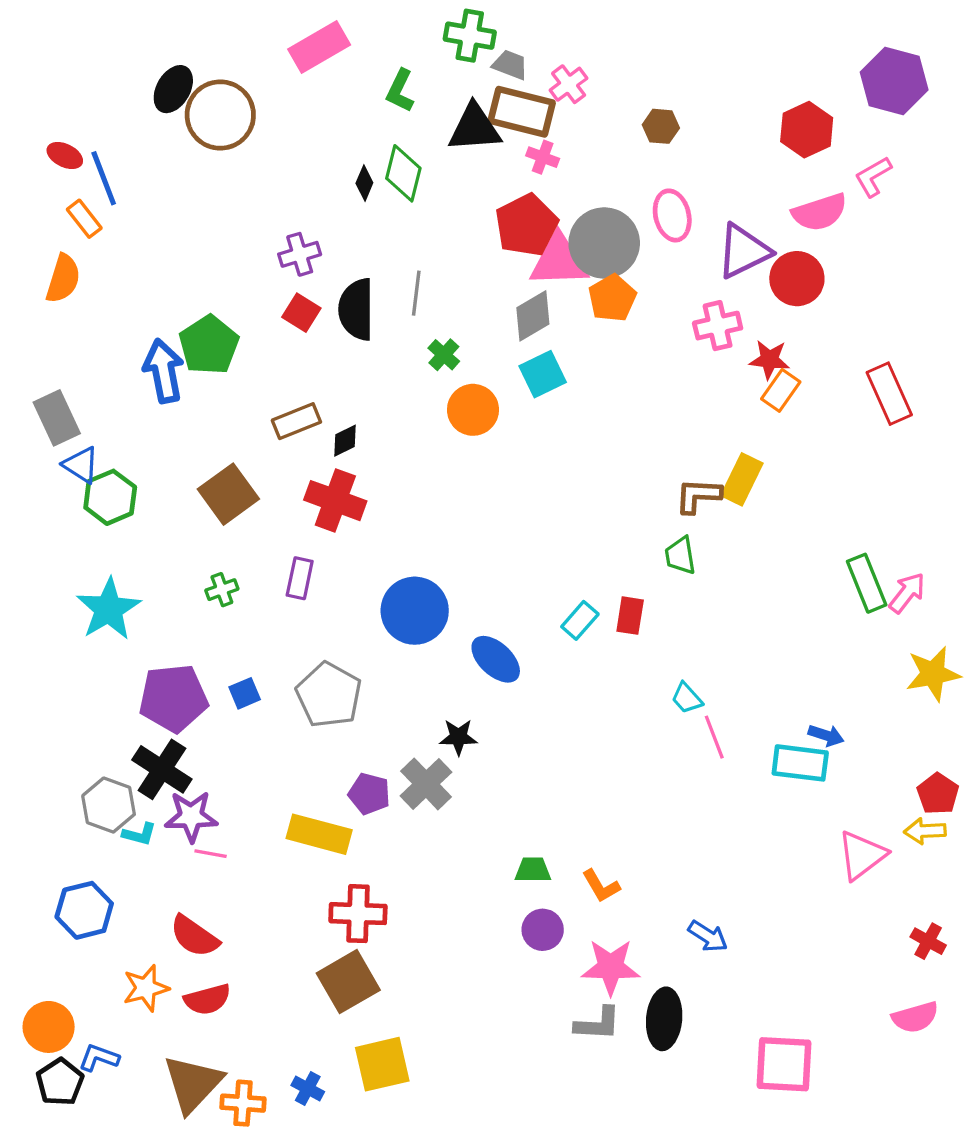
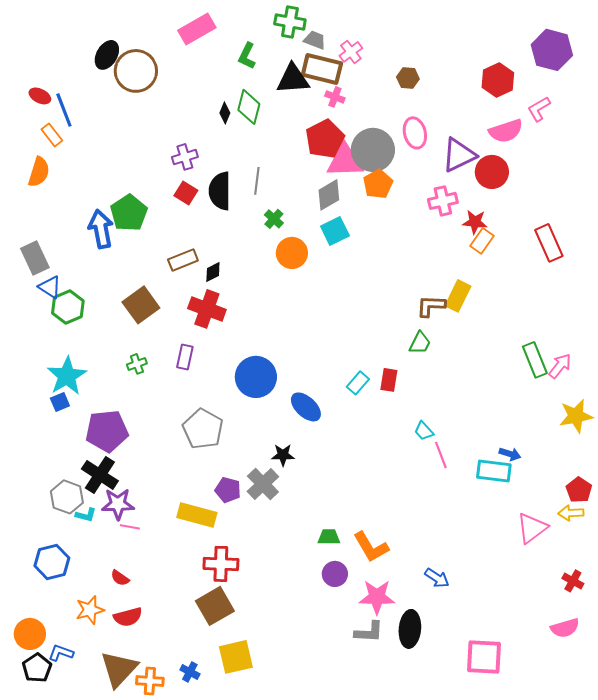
green trapezoid: (680, 556) -> (420, 343), turned -145
blue square: (245, 693) -> (60, 402), moved
orange L-shape: (601, 886) -> (371, 547), size x1.5
red semicircle: (194, 936) -> (120, 578), size x0.6

